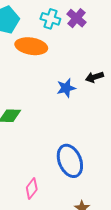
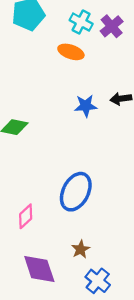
orange ellipse: (31, 46) -> (71, 52), moved, size x0.7
blue ellipse: (70, 161) -> (76, 192), turned 40

